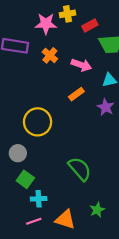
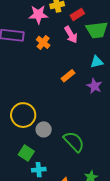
pink arrow: (81, 65) -> (71, 35), moved, turned 42
yellow circle: (38, 122) -> (23, 115), moved
gray circle: (18, 153) -> (44, 129), moved

